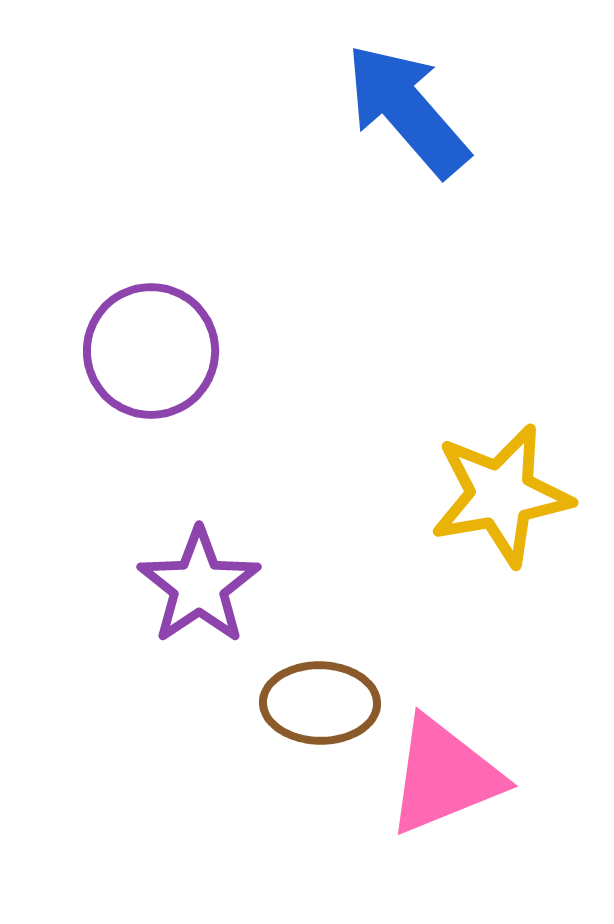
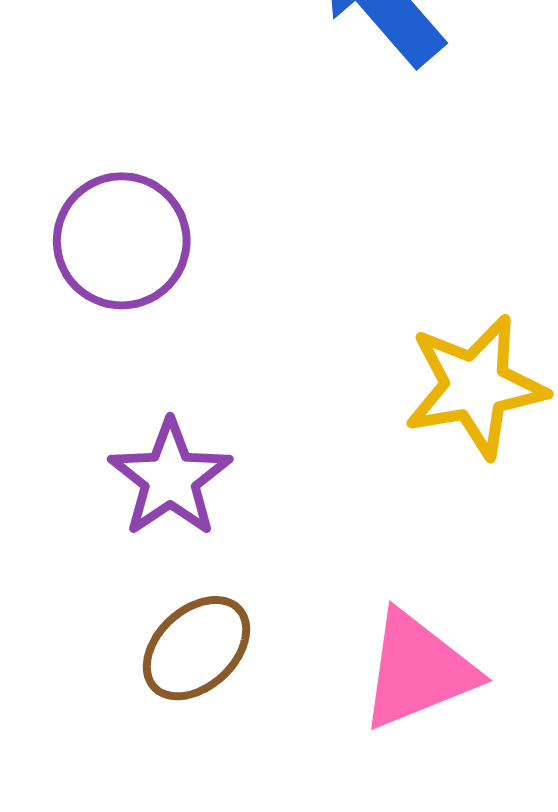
brown ellipse: (320, 703) -> (196, 648), moved, turned -44

